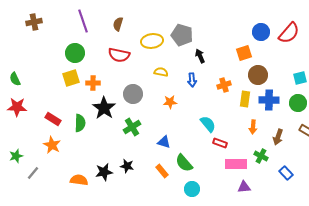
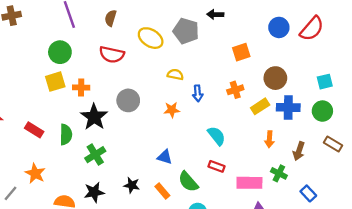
yellow ellipse: (152, 41) -> (151, 38), turned 40
orange square: (244, 53) -> (241, 52), moved
black arrow: (200, 56) -> (215, 14), moved, turned -64
yellow semicircle: (161, 72) -> (175, 75), moved
blue arrow: (192, 80) -> (198, 93), moved
yellow rectangle: (245, 99) -> (260, 106), turned 49
green cross: (132, 127) -> (95, 155), moved
red rectangle: (220, 143) -> (216, 166), moved
orange star: (52, 145) -> (35, 173), moved
black star: (127, 166) -> (132, 185), moved

